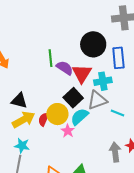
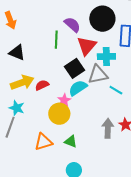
green line: (50, 58) -> (56, 40), moved
purple semicircle: (65, 68) -> (72, 25), moved
black triangle: (19, 101) -> (17, 52), moved
yellow circle: (57, 114) -> (59, 114), moved
red semicircle: (44, 119) -> (42, 85), turned 32

